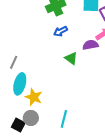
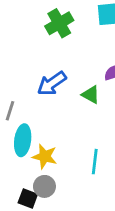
blue arrow: (61, 31) -> (52, 83), moved, size x1.5
cyan line: (64, 119) -> (95, 162), moved

